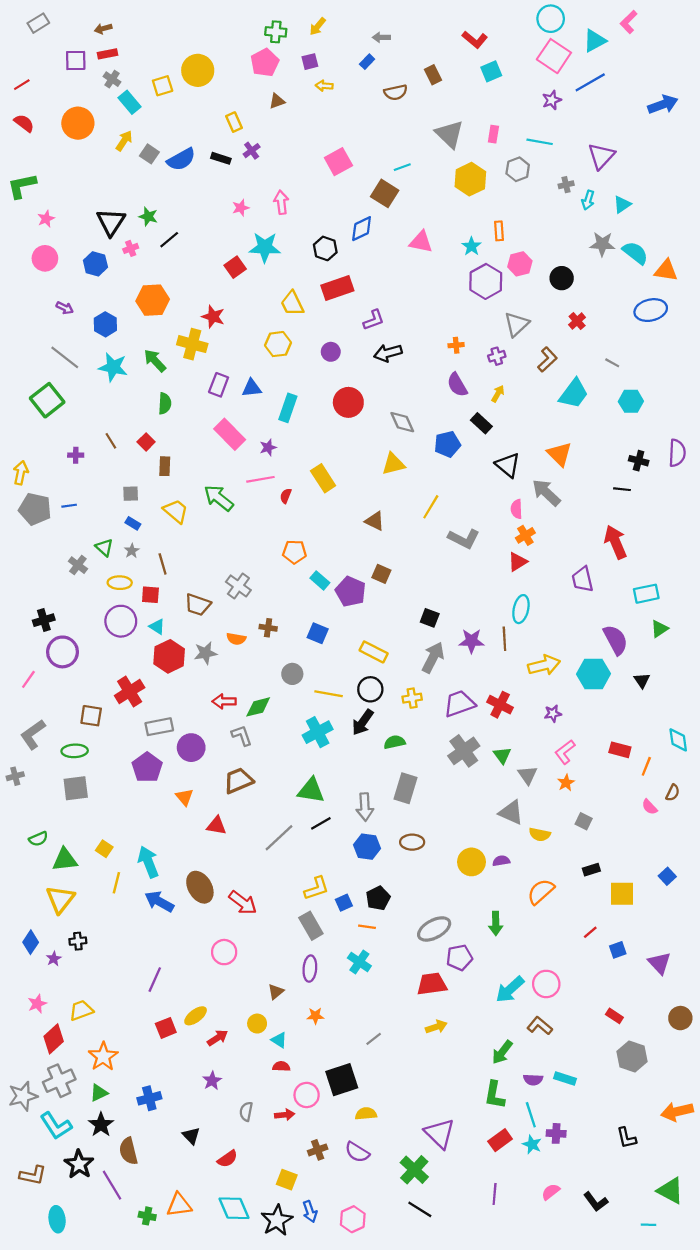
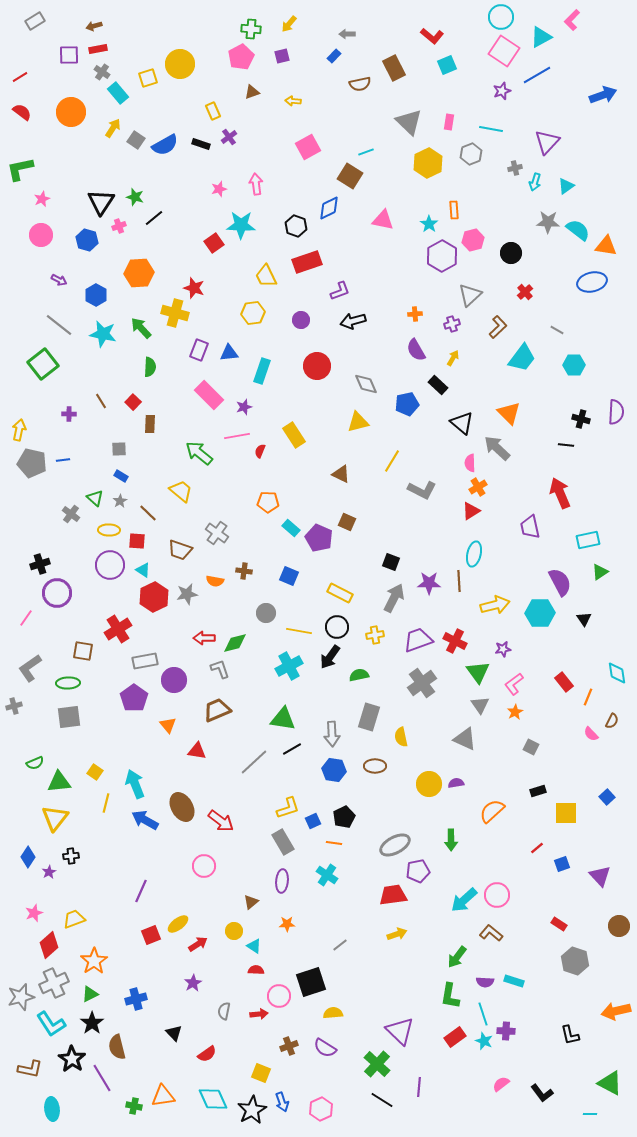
brown rectangle: (433, 75) -> (394, 68), size x1.4
yellow arrow: (324, 86) -> (293, 101), moved
yellow trapezoid: (176, 511) -> (181, 491), moved
brown line: (163, 564) -> (148, 513), turned -30
red rectangle: (620, 750) -> (564, 682), turned 36
green triangle: (502, 755) -> (478, 672), moved, size x1.4
yellow semicircle: (540, 834) -> (401, 737), moved, turned 66
purple line: (495, 1194) -> (419, 1087), moved

